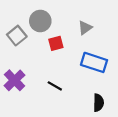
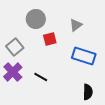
gray square: (17, 36) -> (15, 47), moved
black line: (55, 86) -> (41, 77), moved

